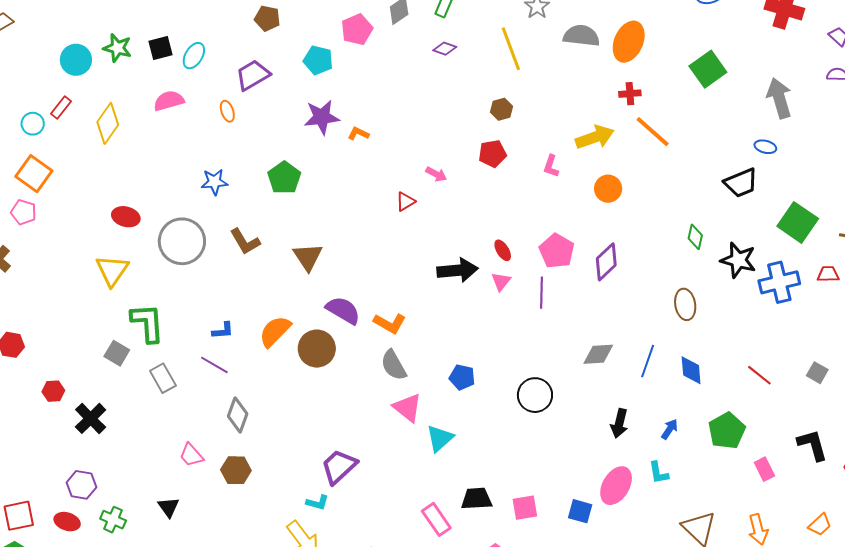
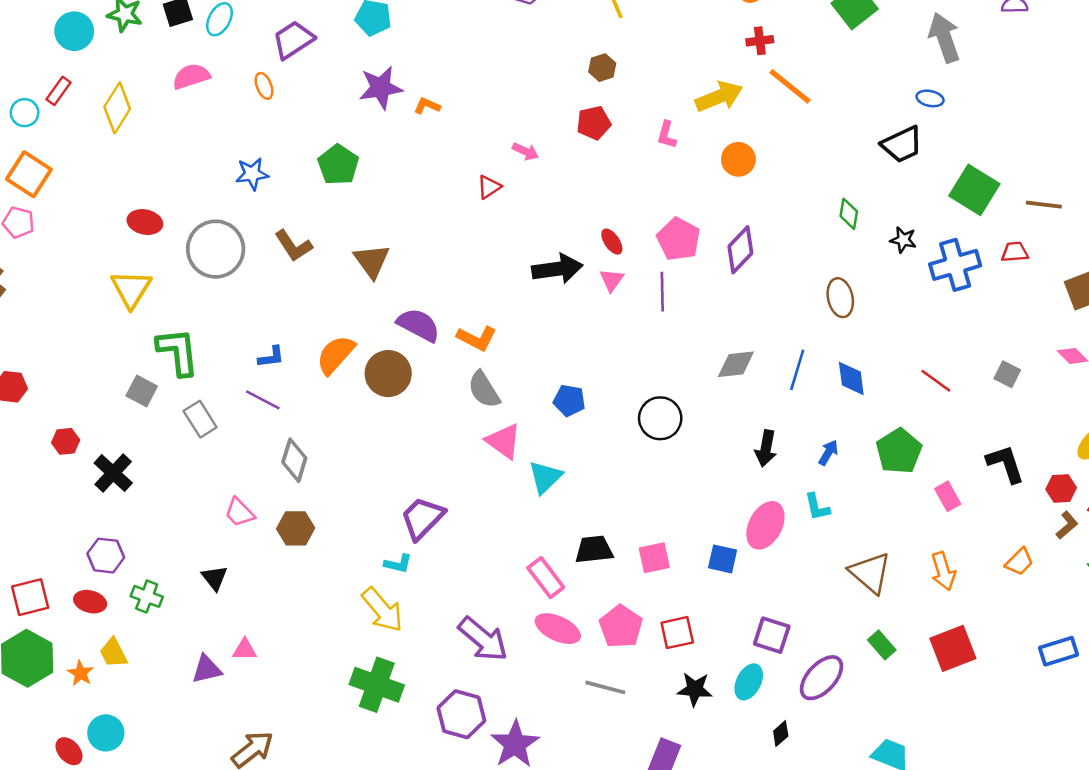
black star: (738, 260) -> (903, 240), size x0.6

